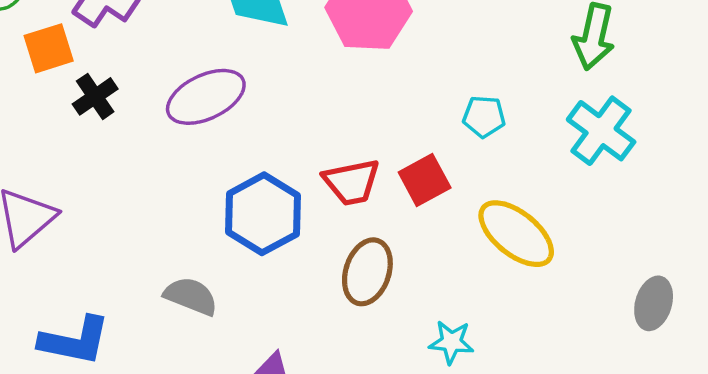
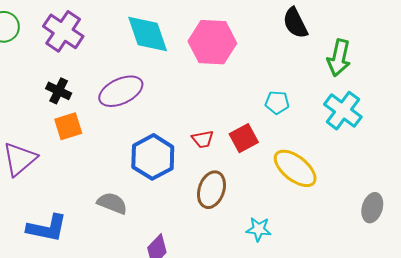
orange square: (49, 48) -> (68, 126), moved
black cross: (95, 96) -> (59, 91), turned -30
red trapezoid: (352, 182) -> (203, 139), size x0.7

